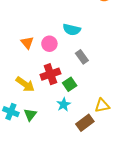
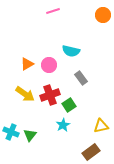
orange triangle: (27, 43) -> (27, 64), turned 40
yellow arrow: (25, 84) -> (25, 94), moved
brown rectangle: (85, 123) -> (91, 152), moved

